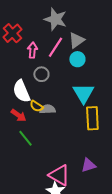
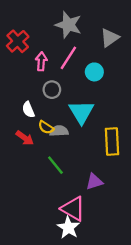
gray triangle: (76, 40) -> (110, 38), moved
white semicircle: (21, 91) -> (28, 110), size x0.6
cyan triangle: (83, 93) -> (81, 112), moved
green line: (25, 138) -> (55, 165), moved
purple triangle: (88, 165) -> (94, 182), moved

